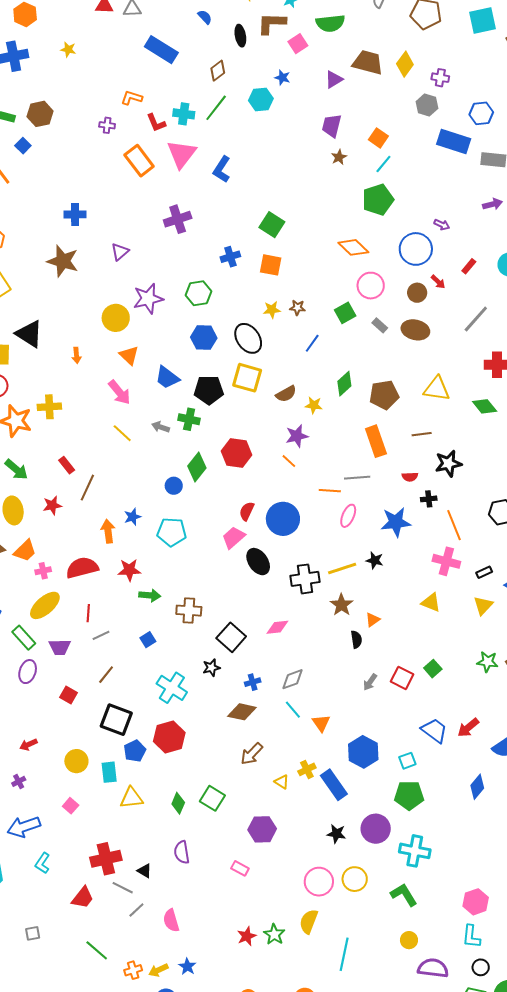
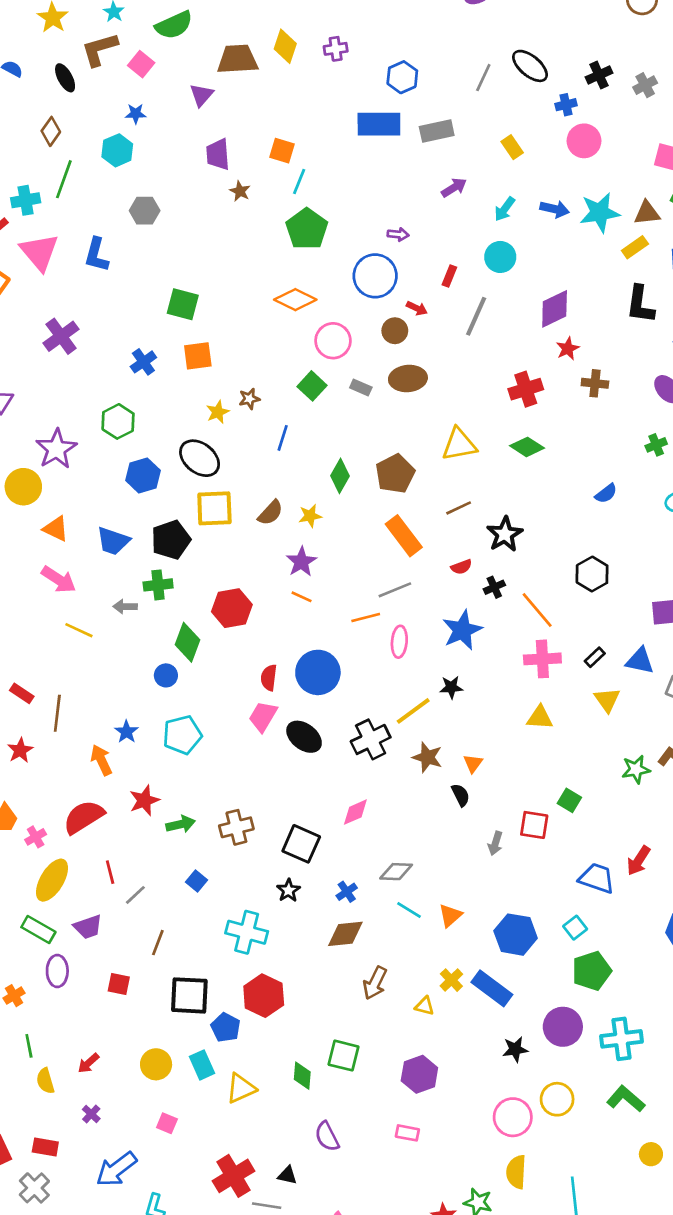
gray hexagon: (427, 105) -> (145, 211), moved
gray line: (476, 319) -> (476, 316), moved
gray diamond: (293, 679) -> (396, 872), turned 40
orange triangle: (321, 723) -> (450, 915), turned 42

